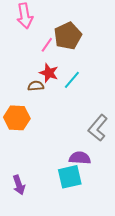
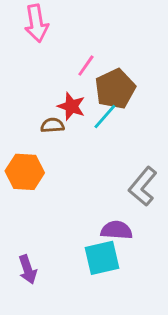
brown pentagon: (68, 36) -> (115, 89), moved
pink line: (47, 45) -> (86, 66), moved

